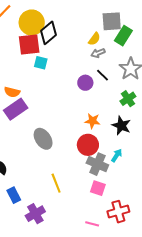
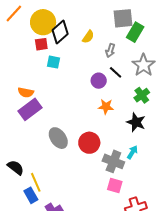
yellow semicircle: (94, 39) -> (88, 37), moved
red square: (29, 44) -> (41, 44), size x0.6
gray arrow: (98, 53) -> (110, 50), turned -48
orange star: (92, 121) -> (106, 107), moved
red circle: (88, 145) -> (89, 143), moved
yellow line: (56, 183) -> (36, 182), moved

